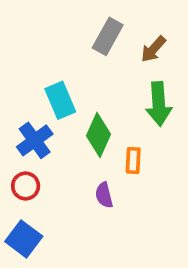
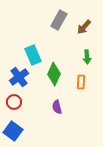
green arrow: (159, 104) -> (87, 57), size x0.6
orange rectangle: (133, 160) -> (81, 82), moved

